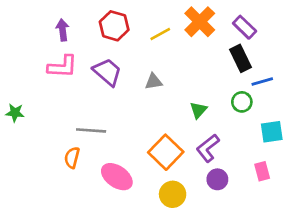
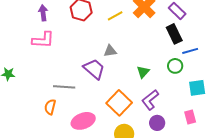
purple trapezoid: (107, 72) -> (94, 69), moved
pink ellipse: (117, 177) -> (83, 121), turned -55

